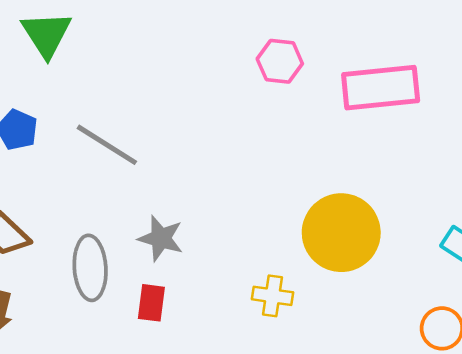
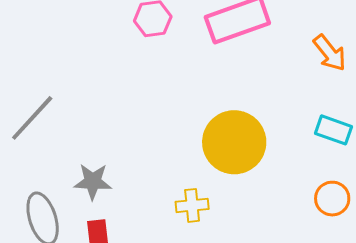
gray line: (107, 145) -> (32, 118), turned -66

